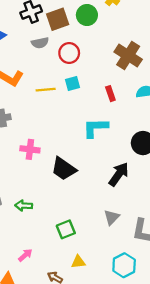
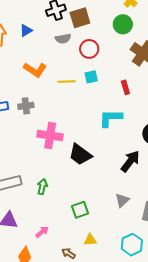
green circle: (87, 15) -> (123, 24), moved
pink cross: (30, 149) -> (50, 136), size x1.4
green arrow: (24, 206) -> (42, 187), turned 98

